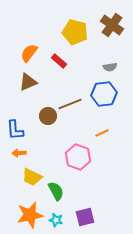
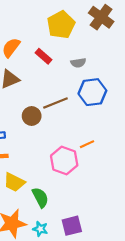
yellow pentagon: (75, 32) -> (61, 25), turned 30
gray semicircle: (110, 67) -> (78, 63), moved
orange line: (102, 133) -> (87, 144), moved

